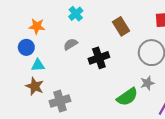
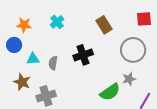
cyan cross: (76, 14) -> (57, 22), moved
gray semicircle: (71, 44) -> (53, 63), moved, turned -48
cyan triangle: (38, 65) -> (33, 59), moved

